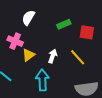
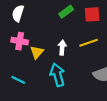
white semicircle: (28, 18) -> (18, 13), moved
yellow line: (78, 57) -> (89, 43), turned -54

